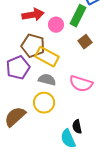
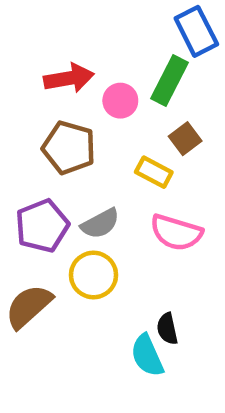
yellow rectangle: (47, 57) -> (154, 172), moved, size x0.7
purple pentagon: (18, 68) -> (42, 226), moved
gray semicircle: (47, 80) -> (100, 224), turned 138

